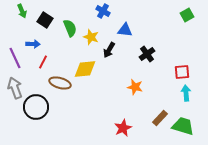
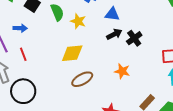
black arrow: (109, 50) -> (114, 34), moved, turned -147
red line: (43, 62) -> (23, 54), moved, turned -48
brown ellipse: (60, 83) -> (82, 79), moved, turned -45

